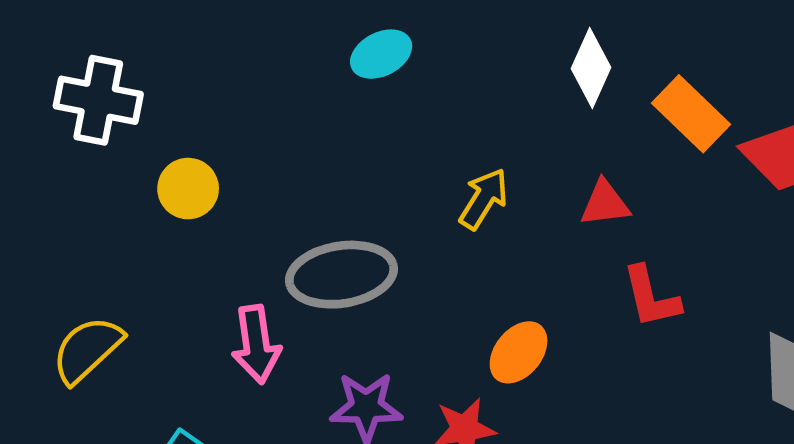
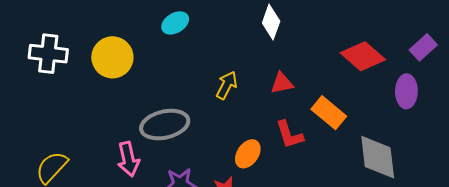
orange rectangle: (691, 114) -> (329, 113), moved
yellow circle: (188, 189) -> (112, 57), moved, size x1.5
red L-shape: (651, 297) -> (289, 135), moved

